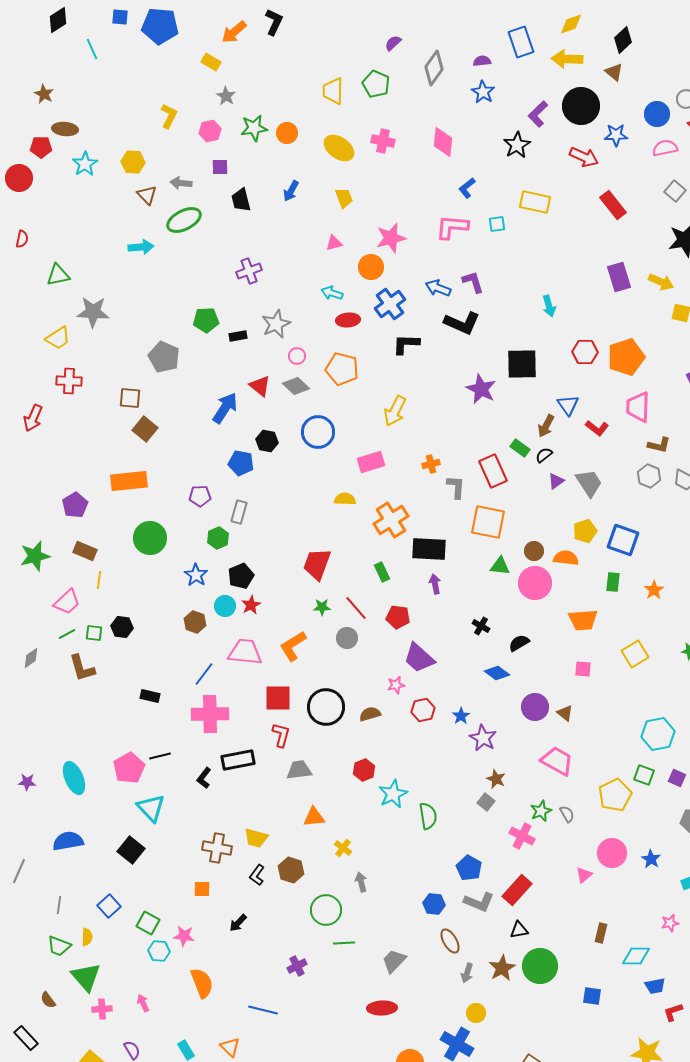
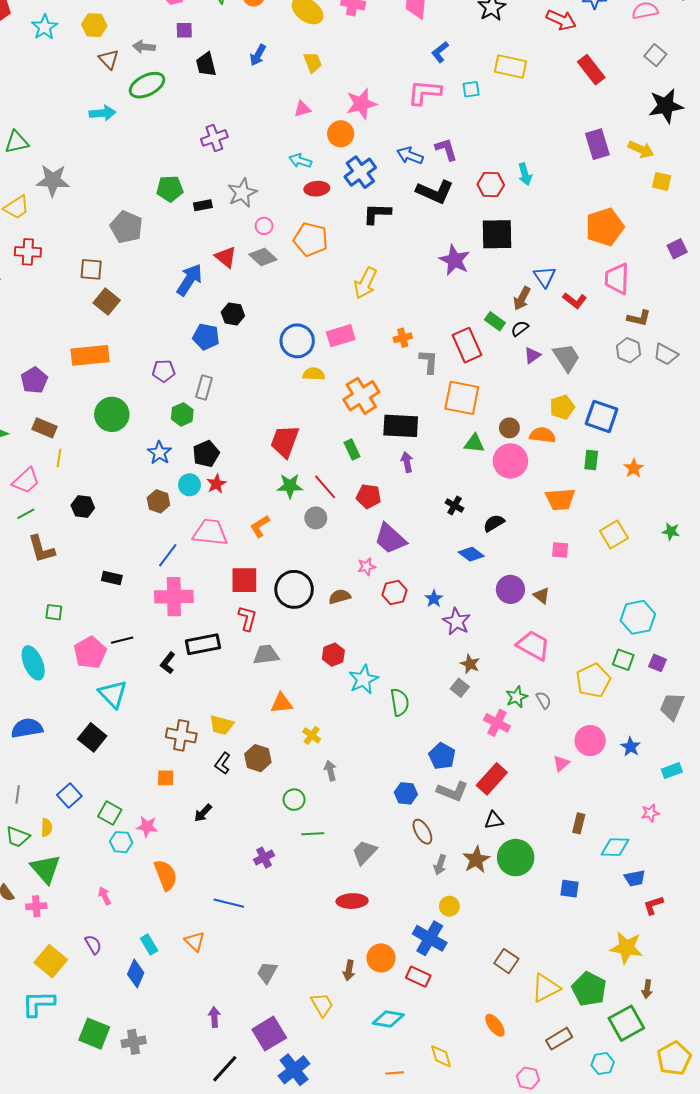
red hexagon: (585, 352) -> (491, 185), moved
blue circle: (318, 432) -> (297, 341), moved
green star: (322, 607) -> (290, 486), size x1.4
green square: (94, 633) -> (54, 612), moved
orange L-shape: (293, 646) -> (260, 526), size x0.7
green circle: (326, 910) -> (294, 800), size x0.7
pink cross: (102, 1009) -> (36, 906), moved

